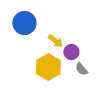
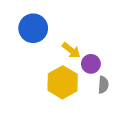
gray semicircle: (81, 69) -> (103, 85), turned -136

